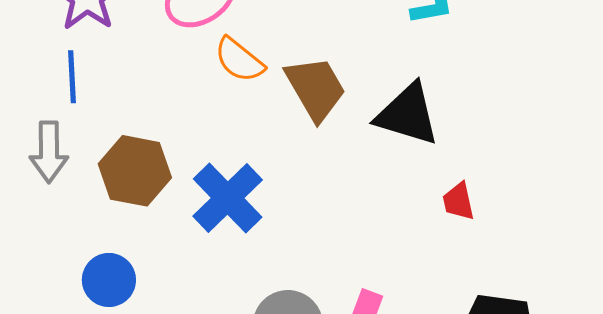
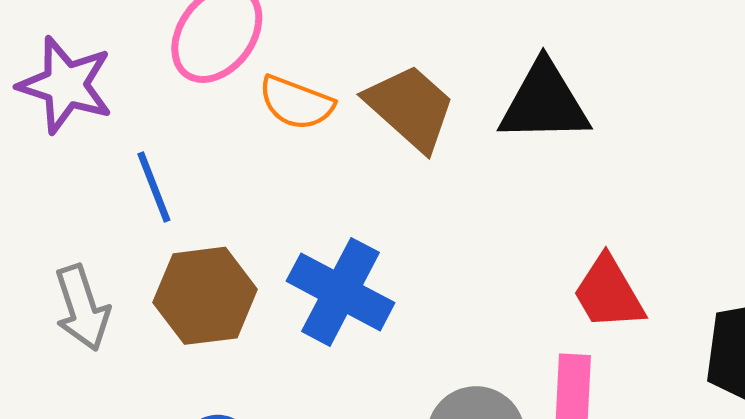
blue line: (72, 77) -> (154, 187), moved
red trapezoid: (458, 201) -> (609, 293), moved, size x1.5

